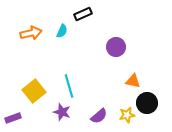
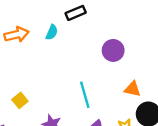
cyan line: (69, 86) -> (85, 95), moved
yellow square: (34, 91) -> (20, 100), size x0.6

